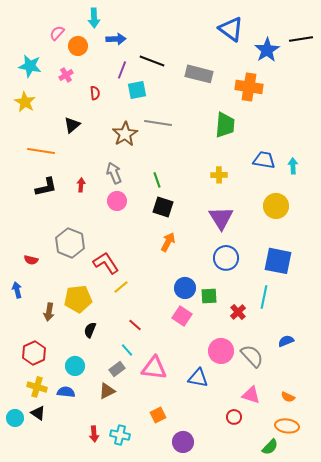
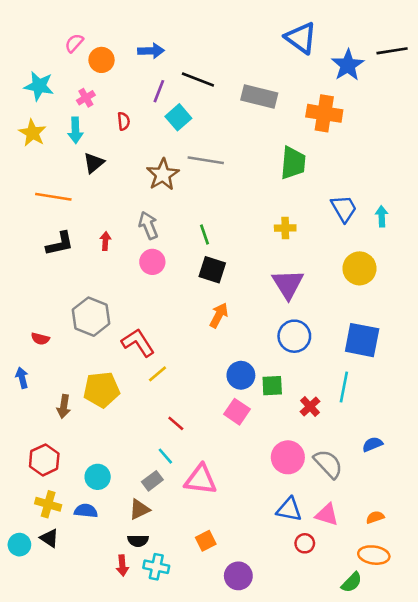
cyan arrow: (94, 18) -> (75, 130), moved
cyan square: (137, 90) -> (178, 117), turned -30
blue trapezoid: (264, 160) -> (344, 208), turned 50
black semicircle: (90, 330) -> (138, 541), moved, turned -112
blue triangle: (198, 378) -> (289, 509), moved
orange semicircle: (288, 397) -> (375, 517), turned 136

